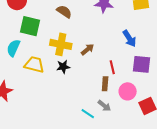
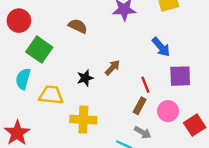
green square: (30, 26) -> (39, 50), turned 30
yellow cross: (61, 44) -> (83, 120), moved
black star: (63, 67) -> (85, 78), moved
brown rectangle: (105, 84) -> (140, 106), turned 32

